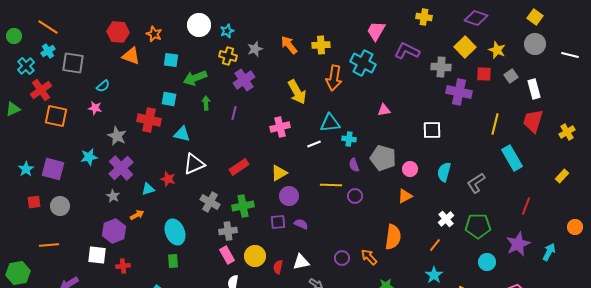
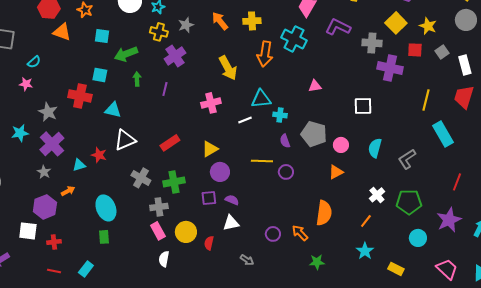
white triangle: (301, 262) -> (231, 223), moved

